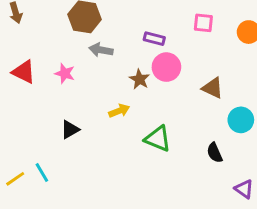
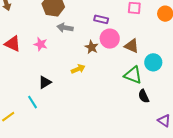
brown triangle: (213, 88) -> (132, 46), moved
cyan circle: (241, 120) -> (153, 62), moved
green triangle: (158, 139) -> (133, 75), moved
cyan line: (42, 173) -> (32, 102), moved

